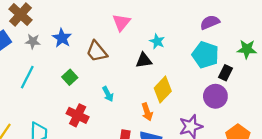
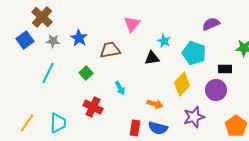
brown trapezoid: (97, 51) -> (110, 50), turned 120
cyan pentagon: (205, 55) -> (194, 53), moved
black rectangle: (226, 73) -> (225, 69), turned 64
yellow diamond: (163, 90) -> (182, 84), moved
orange arrow: (147, 112) -> (155, 104), turned -56

